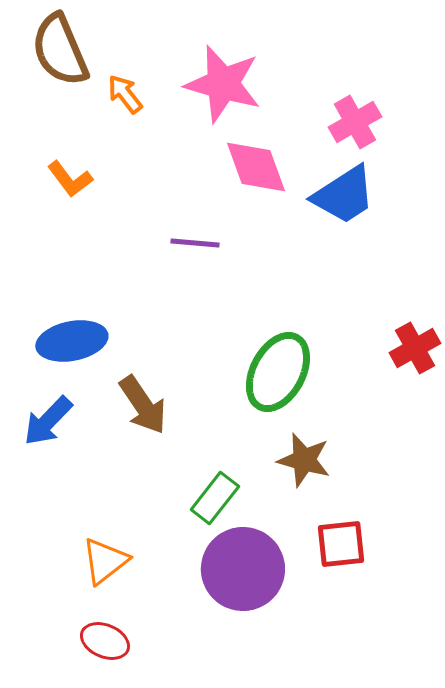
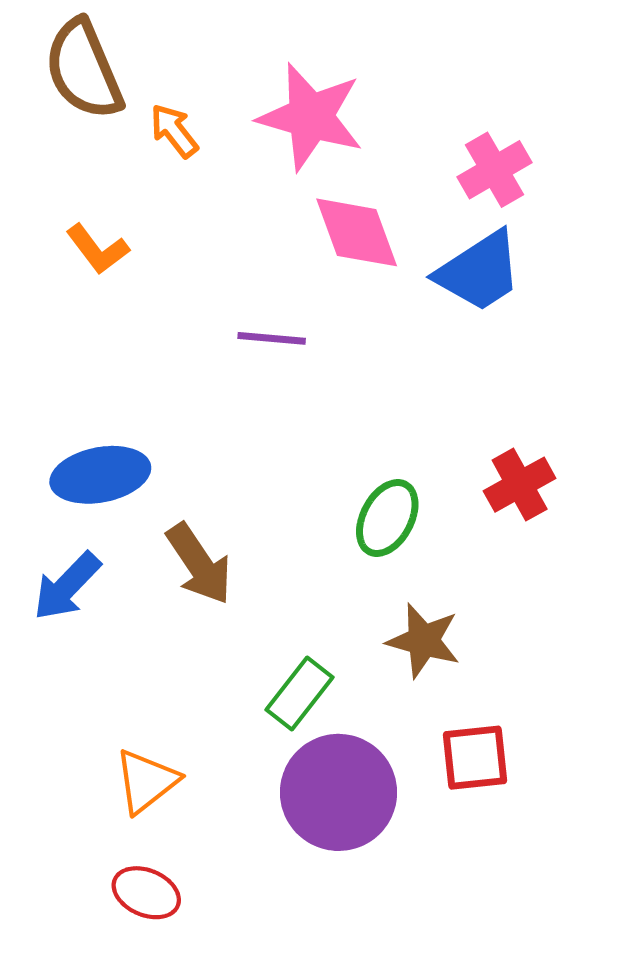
red cross: (415, 348) -> (520, 485), moved
green ellipse: (278, 372) -> (387, 518), size x0.7

